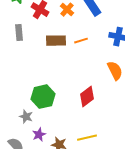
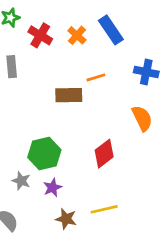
brown rectangle: (56, 41) -> (69, 95), moved
purple star: (39, 135) -> (52, 188), moved

